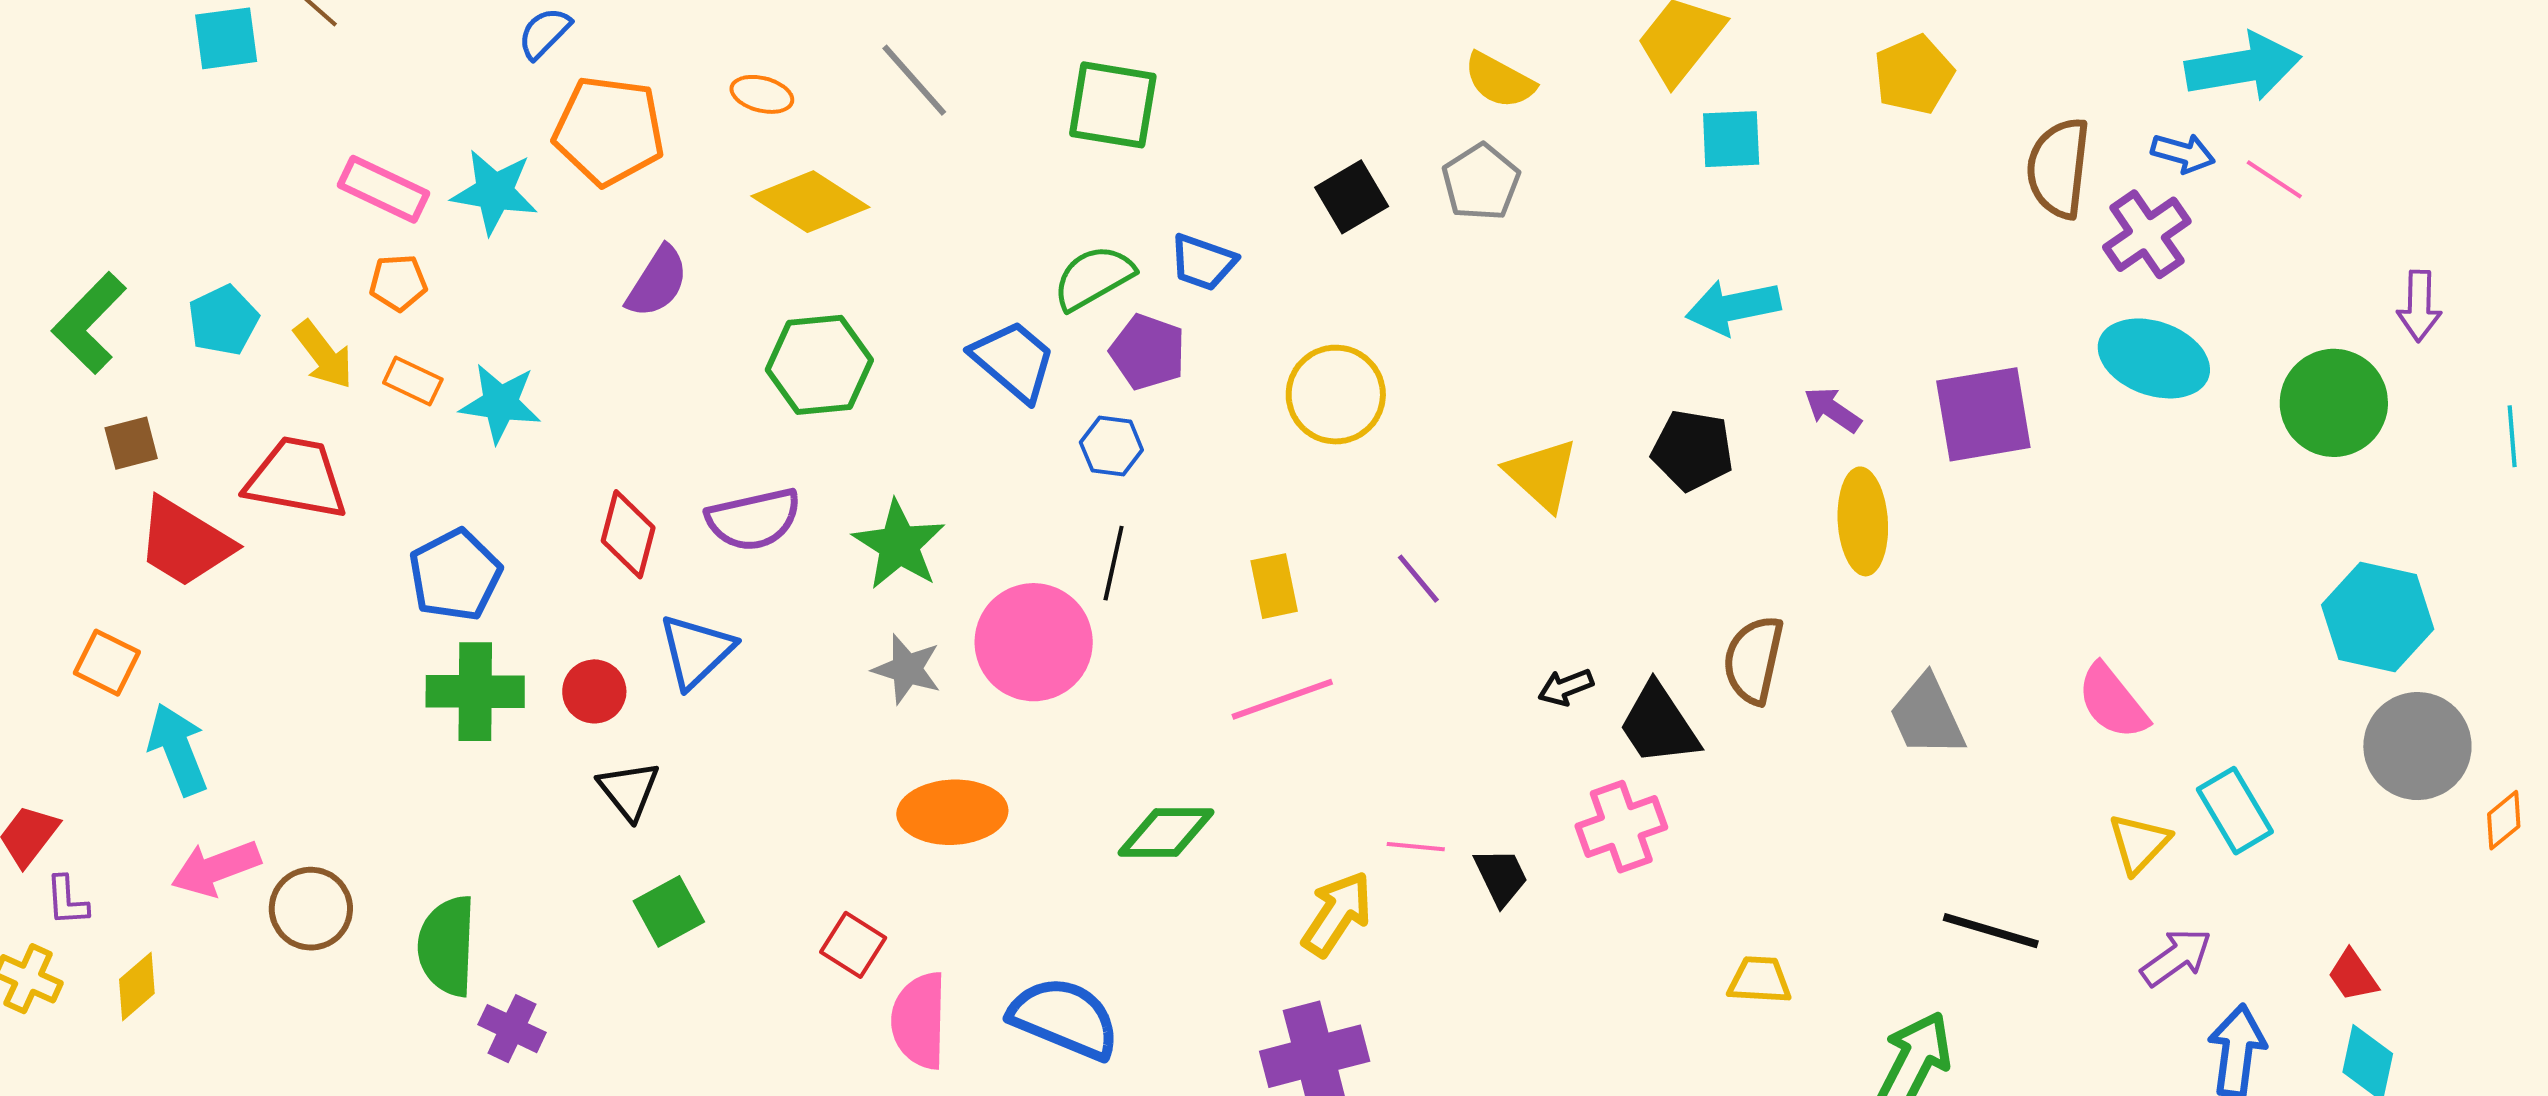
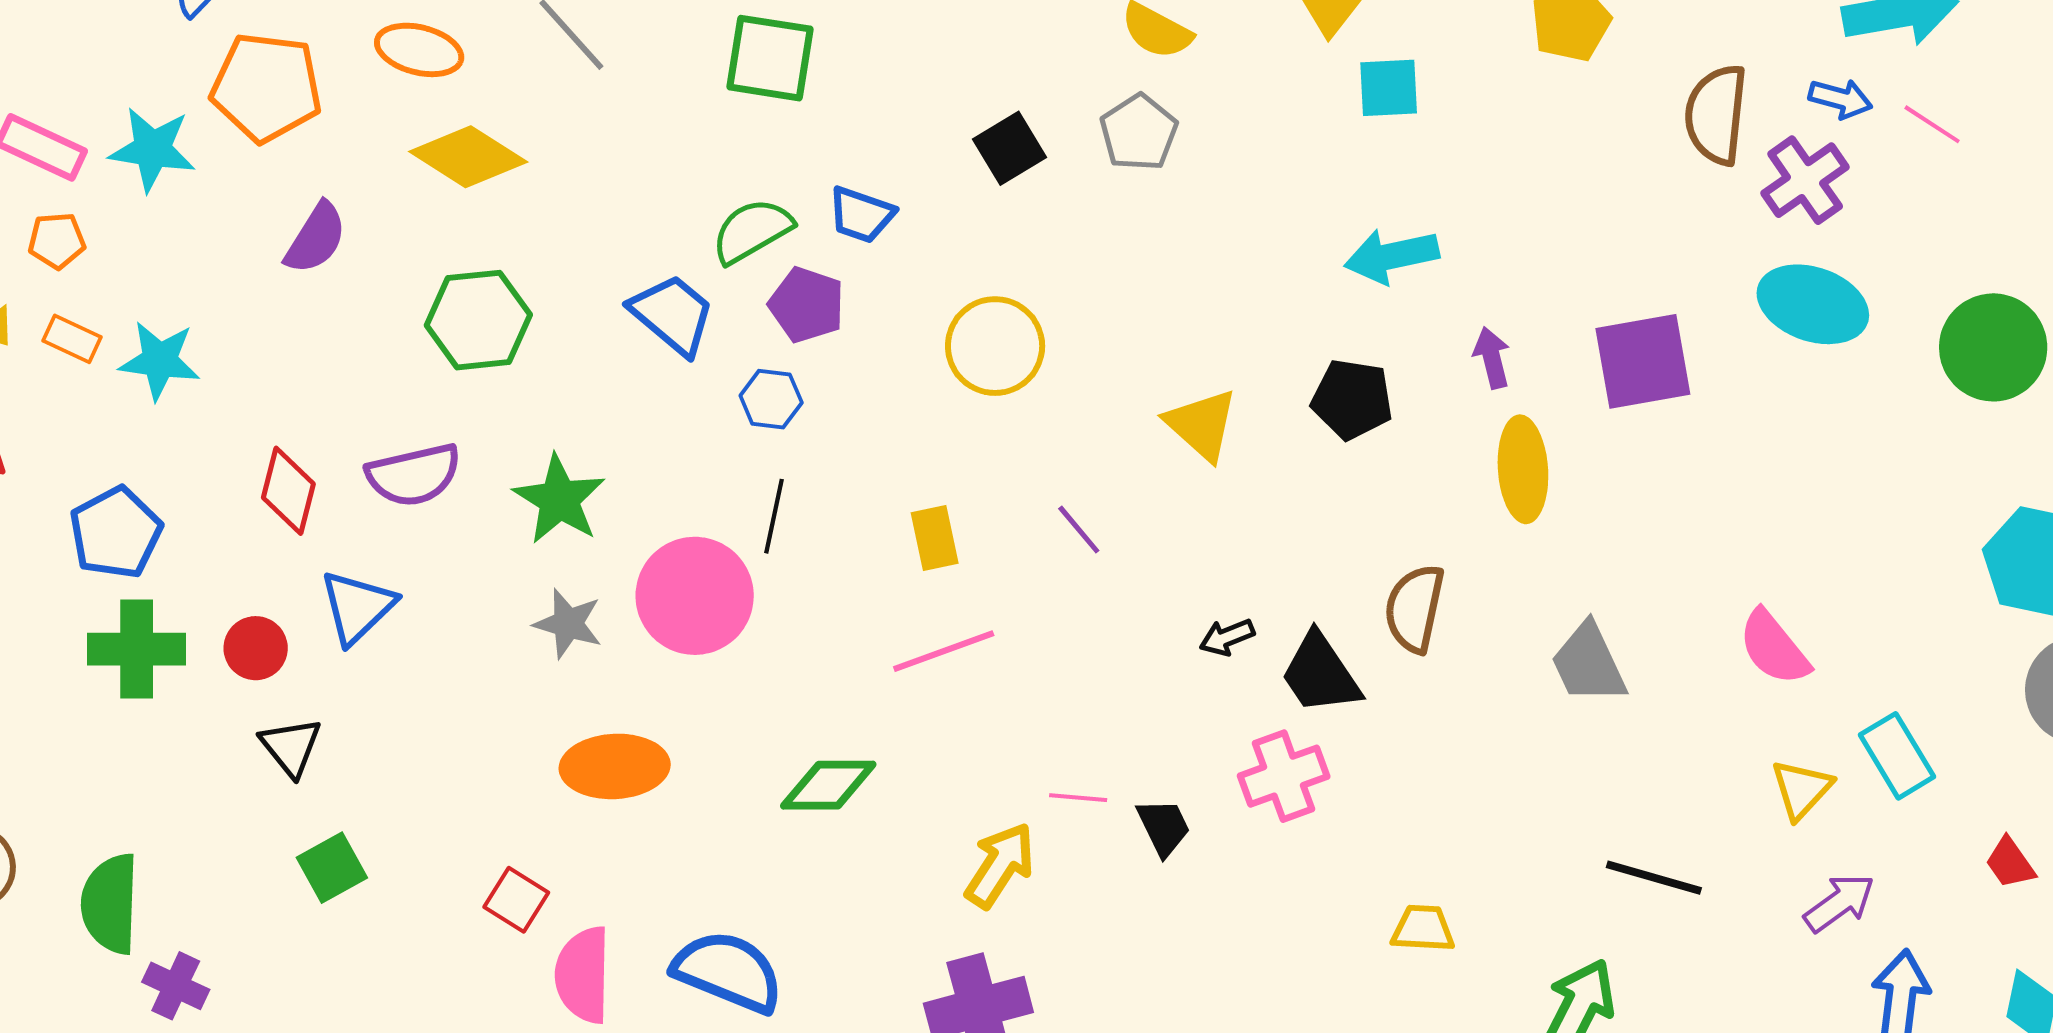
orange ellipse: (762, 94) -> (419, 50), size x1.4
purple arrow: (1833, 410) -> (1492, 358), turned 42
red trapezoid: (2353, 976) -> (2010, 863), moved

